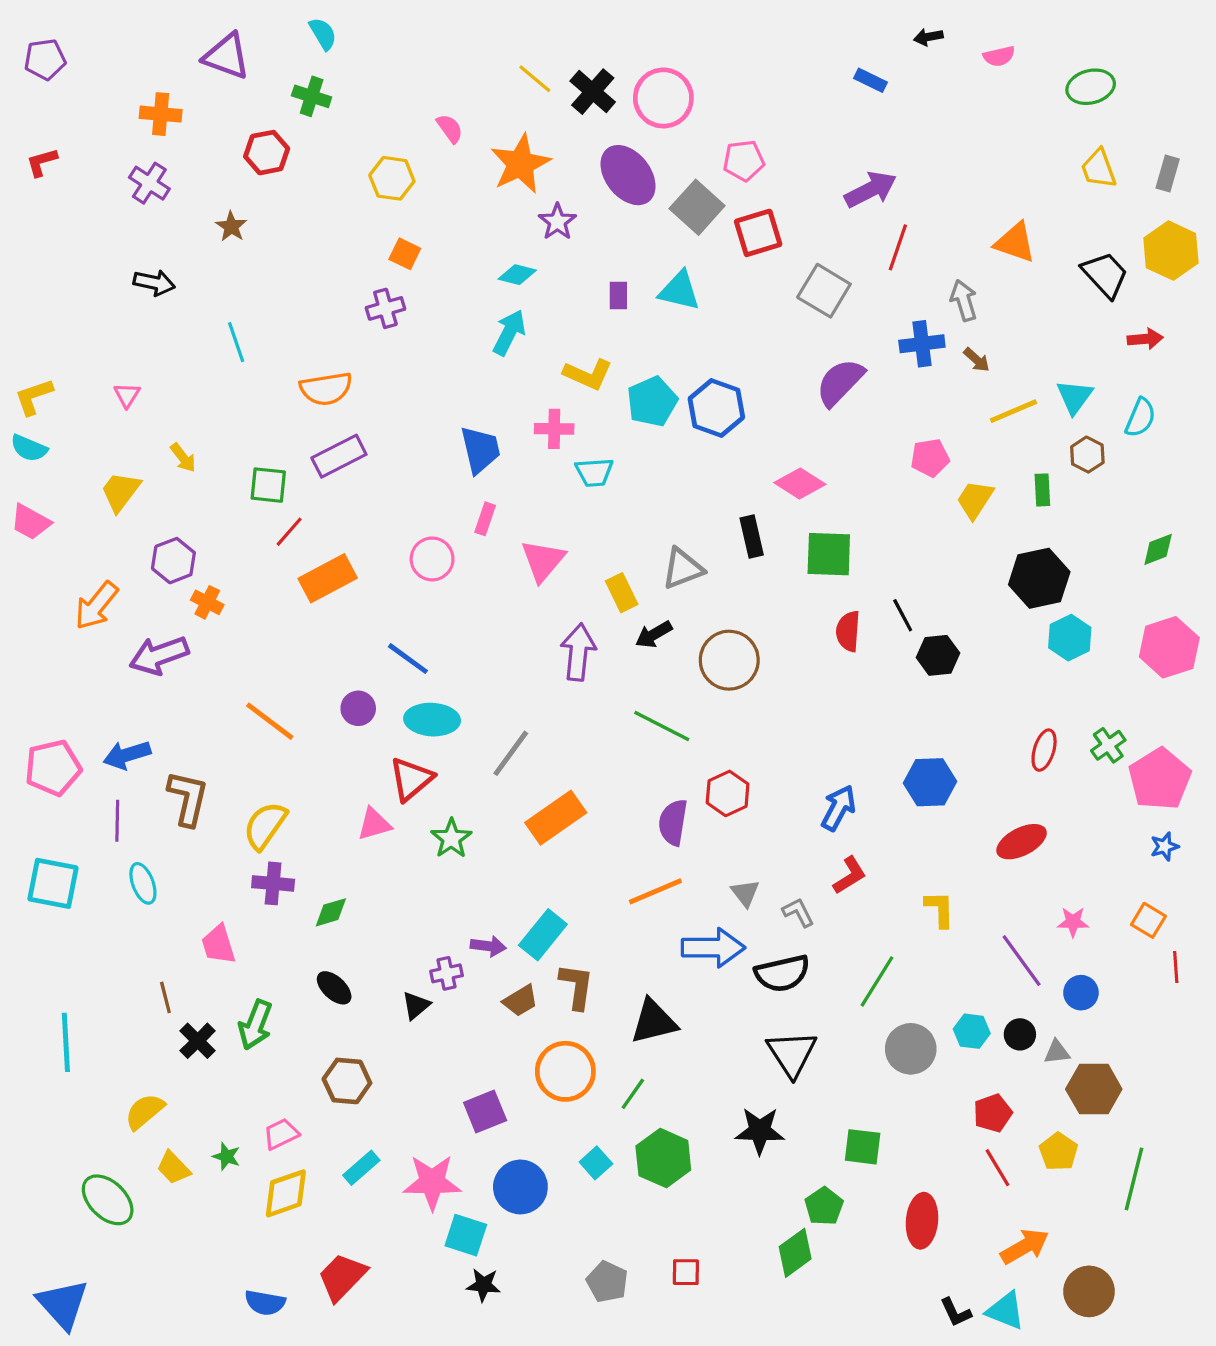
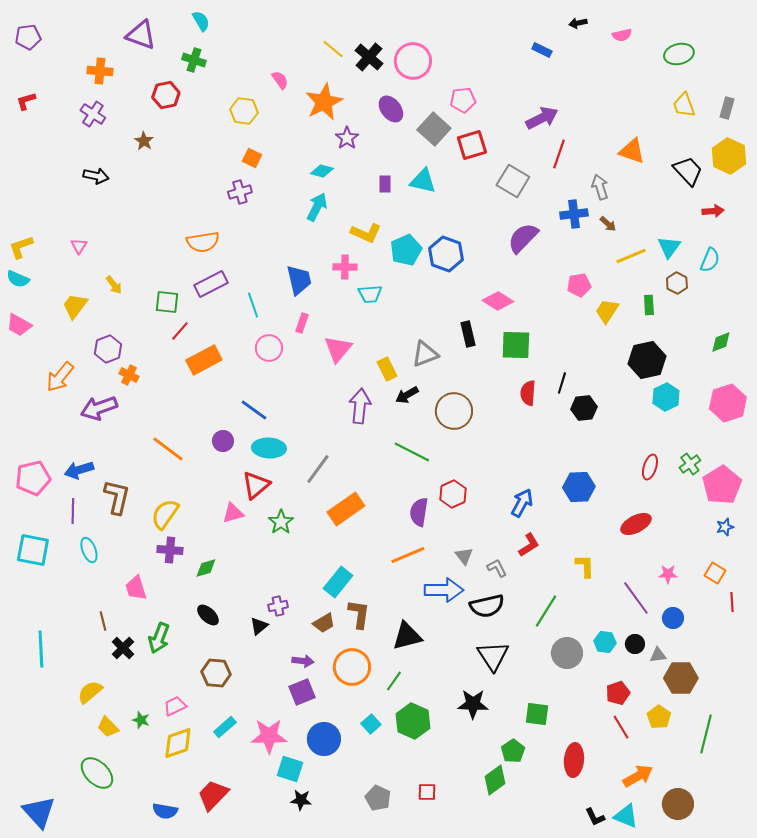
purple ellipse: (628, 175) -> (391, 109), size x0.7
cyan line: (236, 342) -> (253, 305), moved
black line: (903, 615) -> (562, 383), turned 45
purple arrow: (488, 946) -> (303, 661), moved
green ellipse: (108, 1200) -> (97, 773), moved

